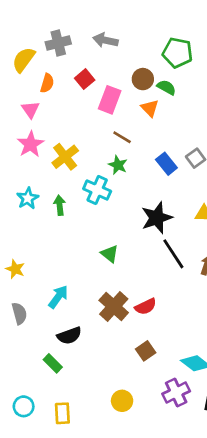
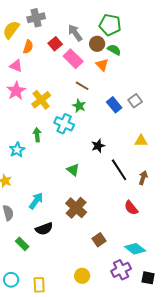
gray arrow: (105, 40) -> (75, 33), moved, turned 42
green pentagon: (178, 53) -> (110, 25), moved
pink rectangle: (110, 100) -> (73, 59), turned -66
pink triangle: (31, 110) -> (16, 66), turned -32
cyan star: (28, 198) -> (17, 150), moved
black star: (157, 218) -> (98, 146), moved, size x0.6
red semicircle: (146, 306) -> (131, 208), moved, turned 77
green rectangle: (53, 363) -> (22, 244), moved

